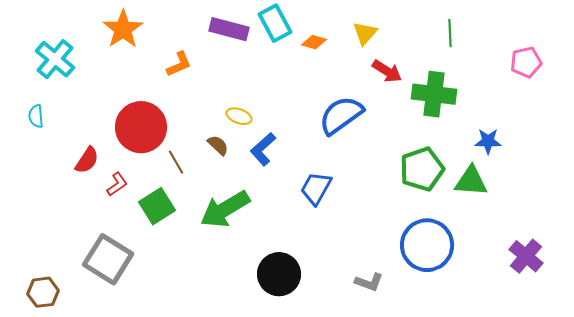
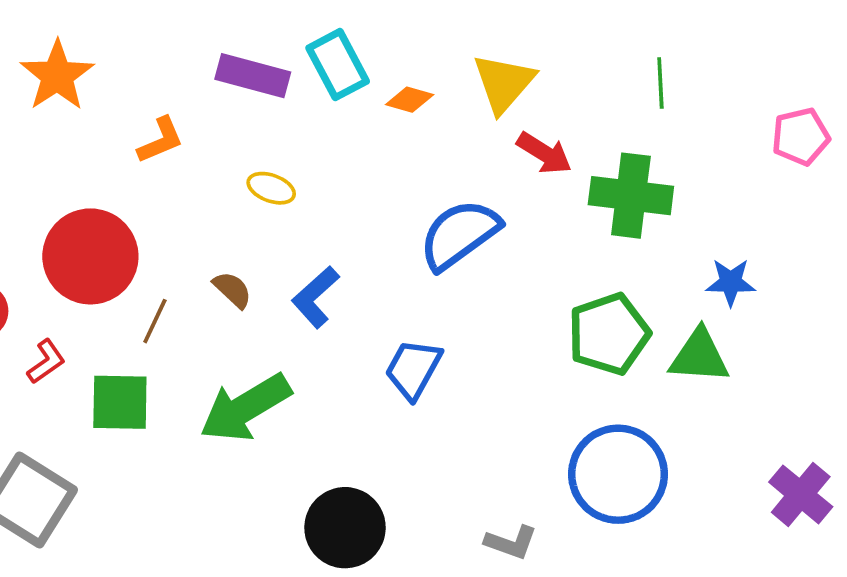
yellow triangle: (365, 33) -> (504, 83), size x1.4
yellow ellipse: (239, 116) -> (271, 188), moved
brown line: (176, 162) -> (155, 321), turned 55
green square: (157, 206) -> (120, 402), turned 33

